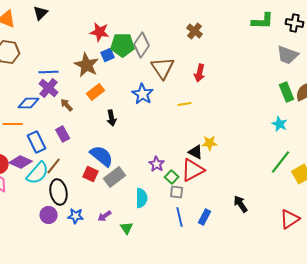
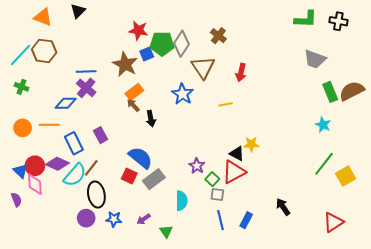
brown cross: (195, 31) -> (218, 36), moved
gray trapezoid: (288, 55) -> (315, 59), moved
brown arrow: (67, 105) -> (133, 105), moved

